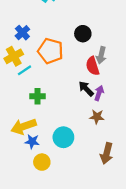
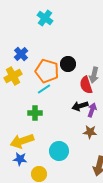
black circle: (83, 34) -> (68, 64), moved
cyan line: (25, 70) -> (44, 89), moved
black arrow: (86, 89) -> (80, 106), turned -63
blue star: (32, 142) -> (20, 159), moved

